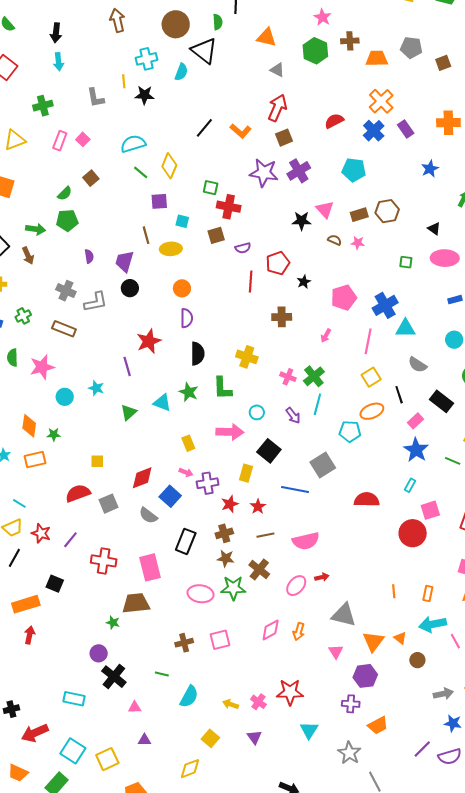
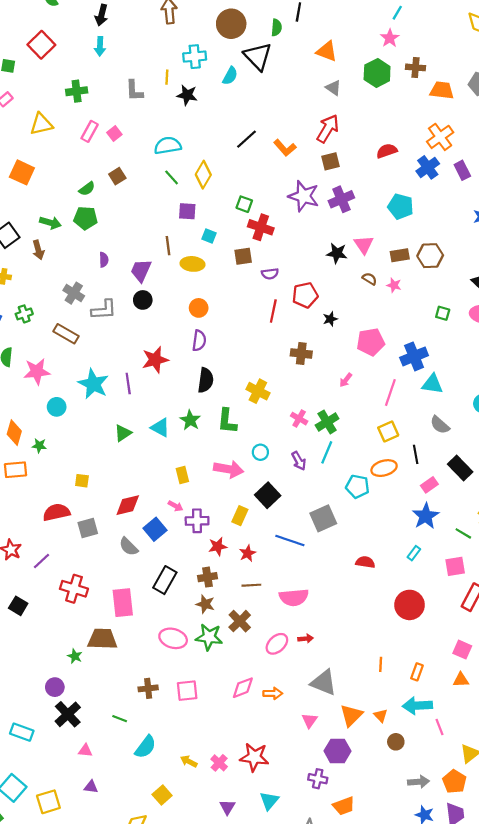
cyan star: (96, 388) -> (93, 384), moved, size x1.8
red semicircle: (367, 500) -> (365, 562), size x0.7
pink square: (430, 510) -> (455, 566), moved
orange arrow: (299, 632) -> (273, 693), turned -114
purple triangle: (254, 737) -> (227, 807), moved

